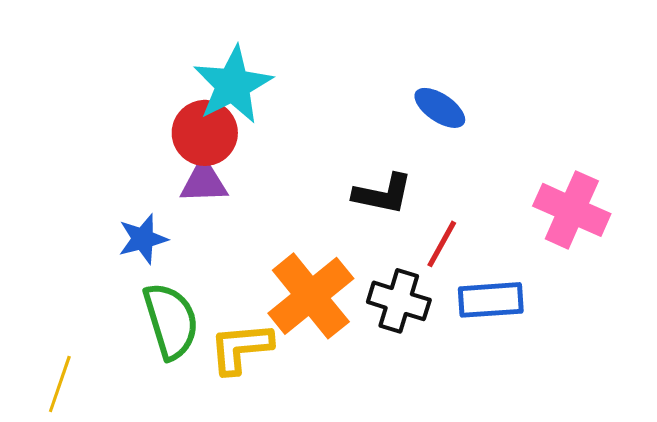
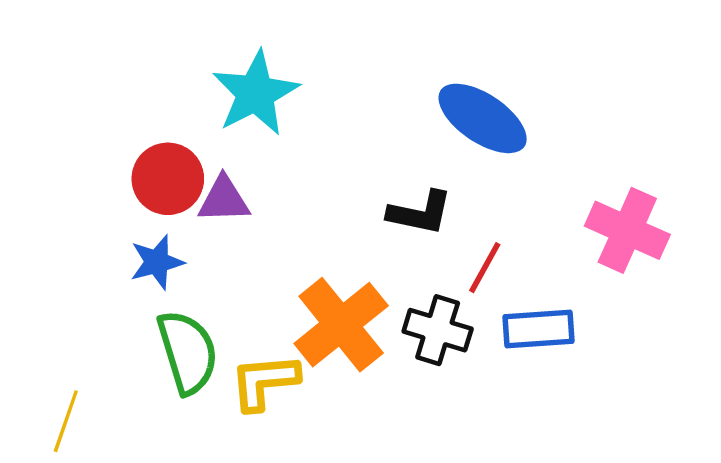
blue ellipse: (440, 108) -> (483, 118), size x1.6
red circle: (205, 133) -> (168, 179), moved

